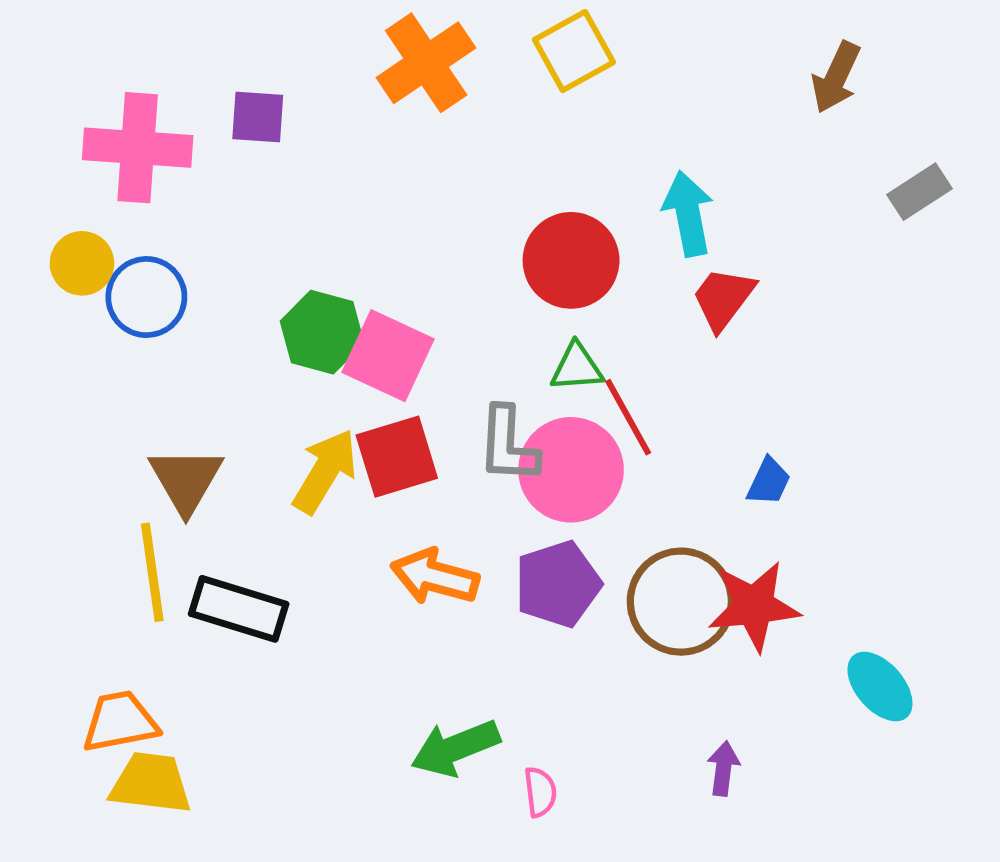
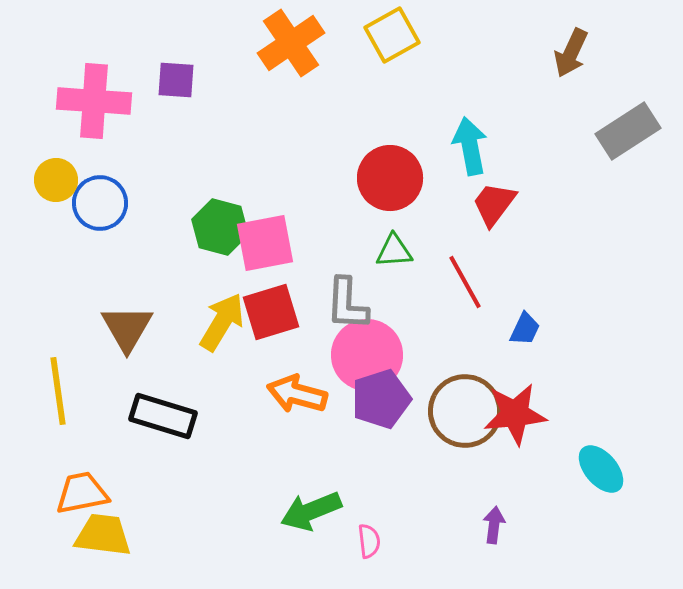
gray rectangle: (919, 192) -> (628, 131), size x1.5
pink square: (388, 356) -> (265, 243), turned -36
red line: (628, 417) -> (465, 282), moved
pink circle: (571, 470) -> (367, 355), moved
yellow line: (152, 572) -> (58, 391), moved

